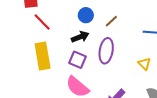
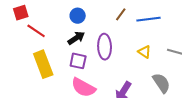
brown line: (111, 21) -> (121, 14), moved

